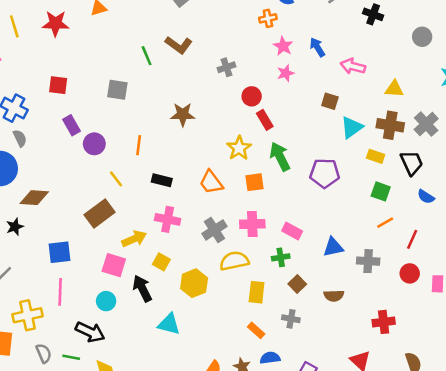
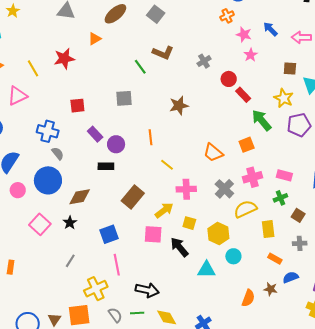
yellow star: (239, 148) -> (284, 98), moved
yellow line: (116, 179) -> (167, 165), moved
black rectangle: (162, 180) -> (106, 166), moved
cyan circle: (106, 301) -> (233, 256), moved

